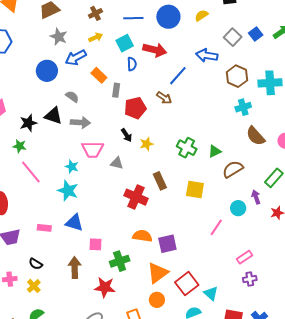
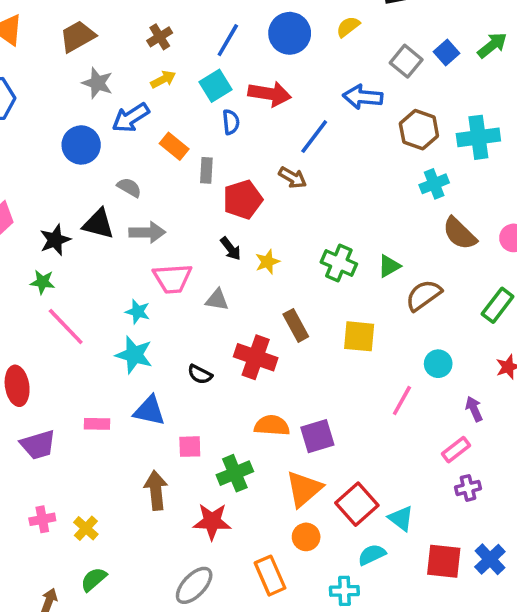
blue line: (133, 18) -> (228, 40), turned -54
purple arrow: (256, 197) -> (474, 409), moved
black semicircle: (36, 264) -> (200, 374), moved

